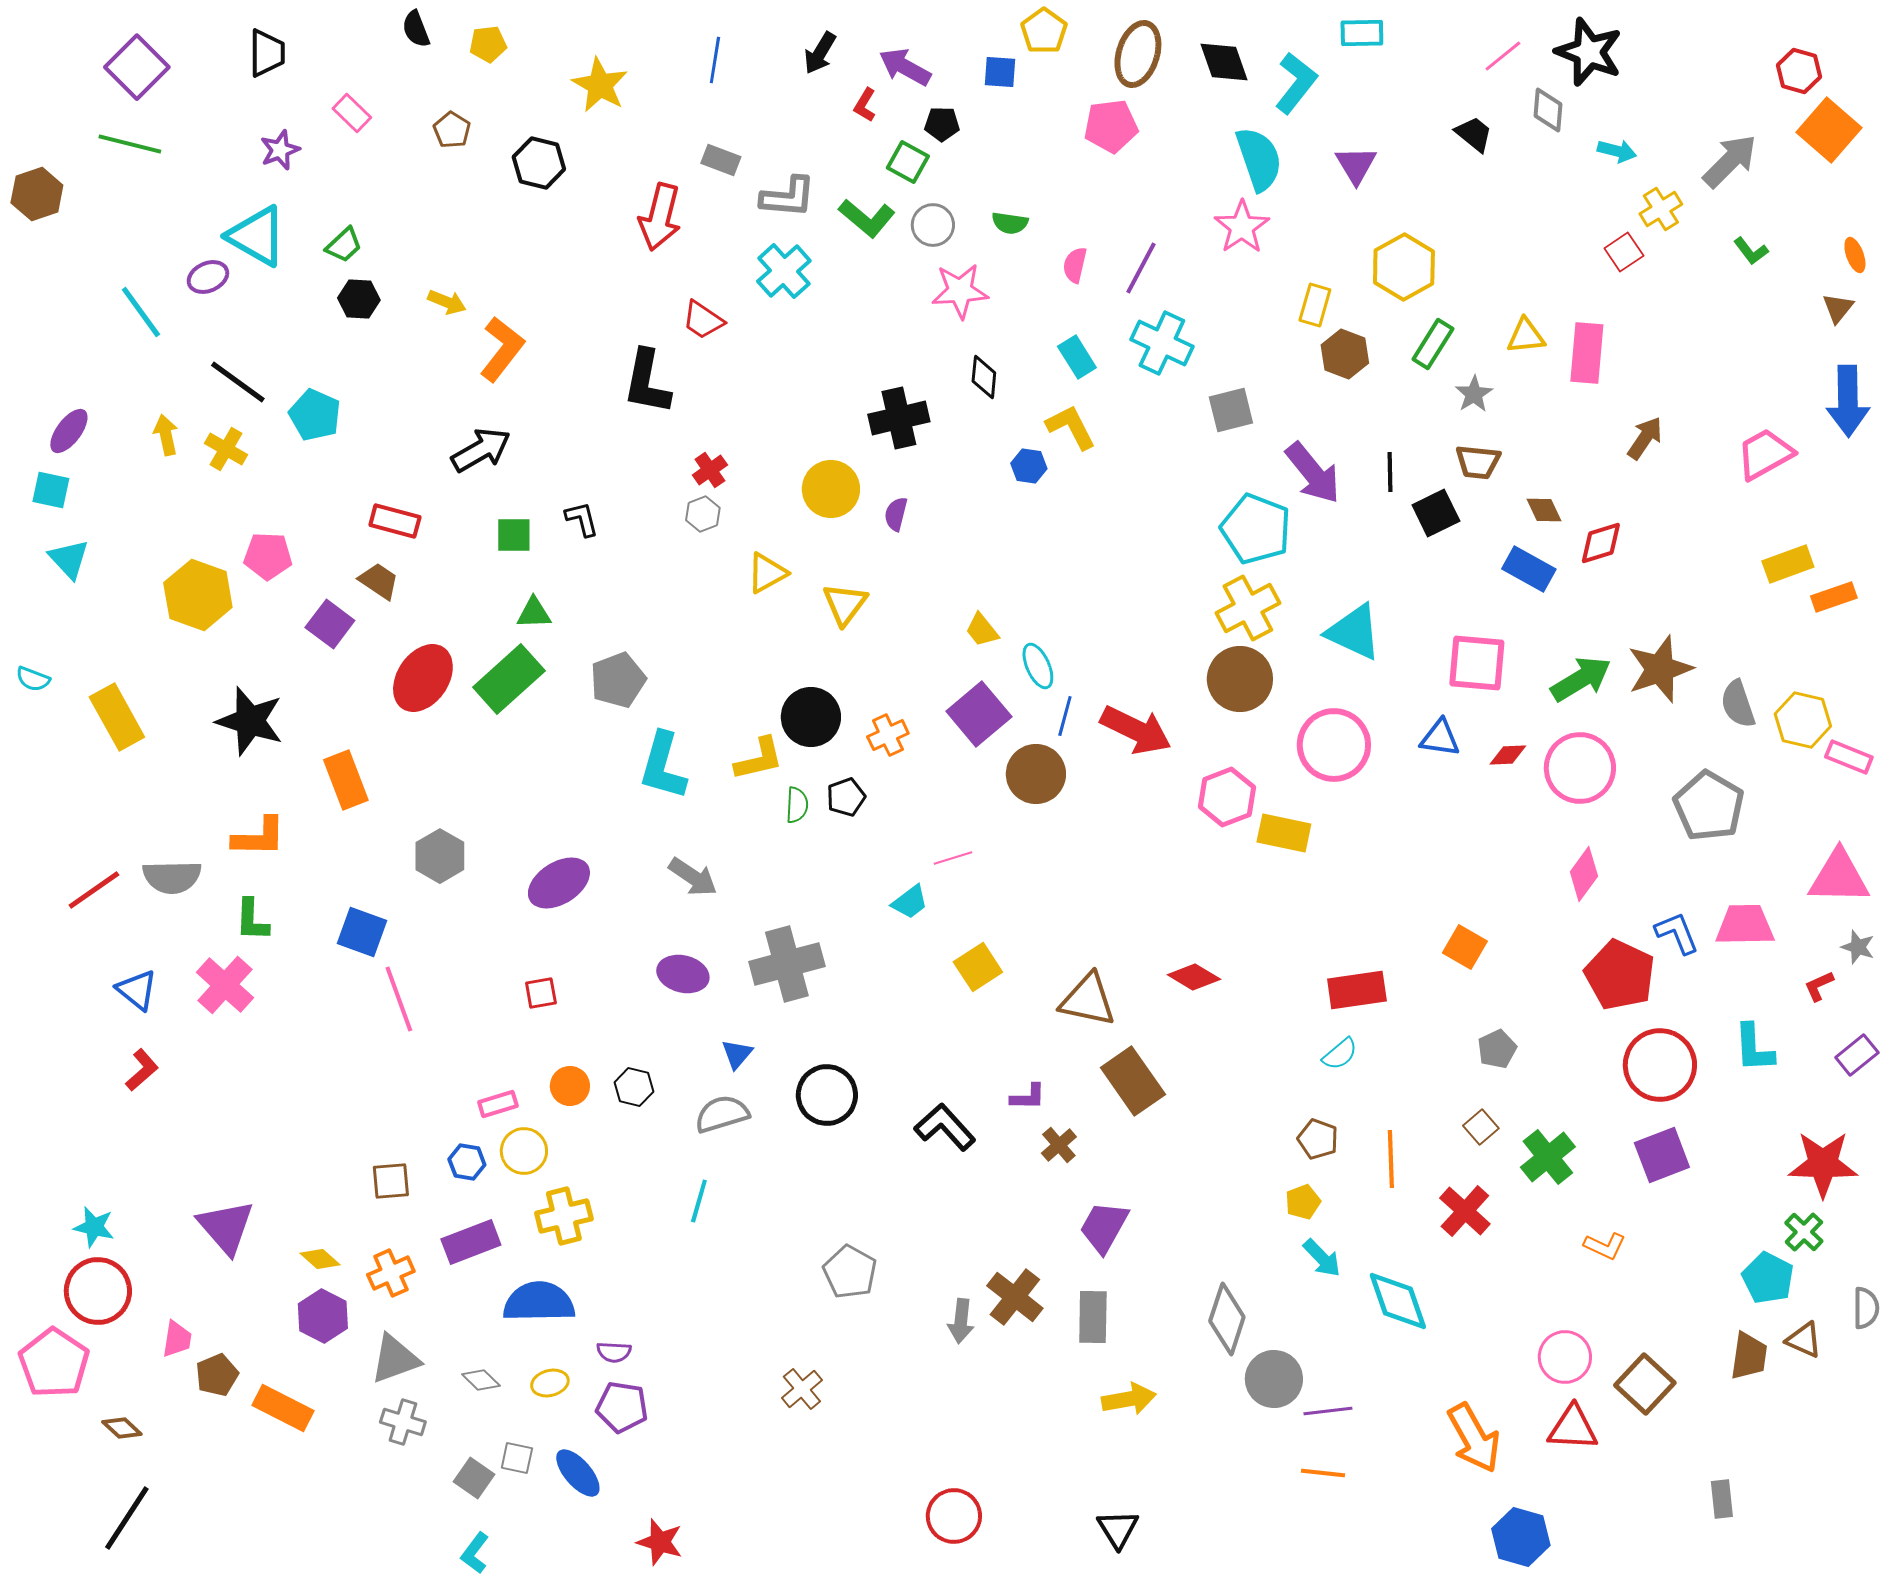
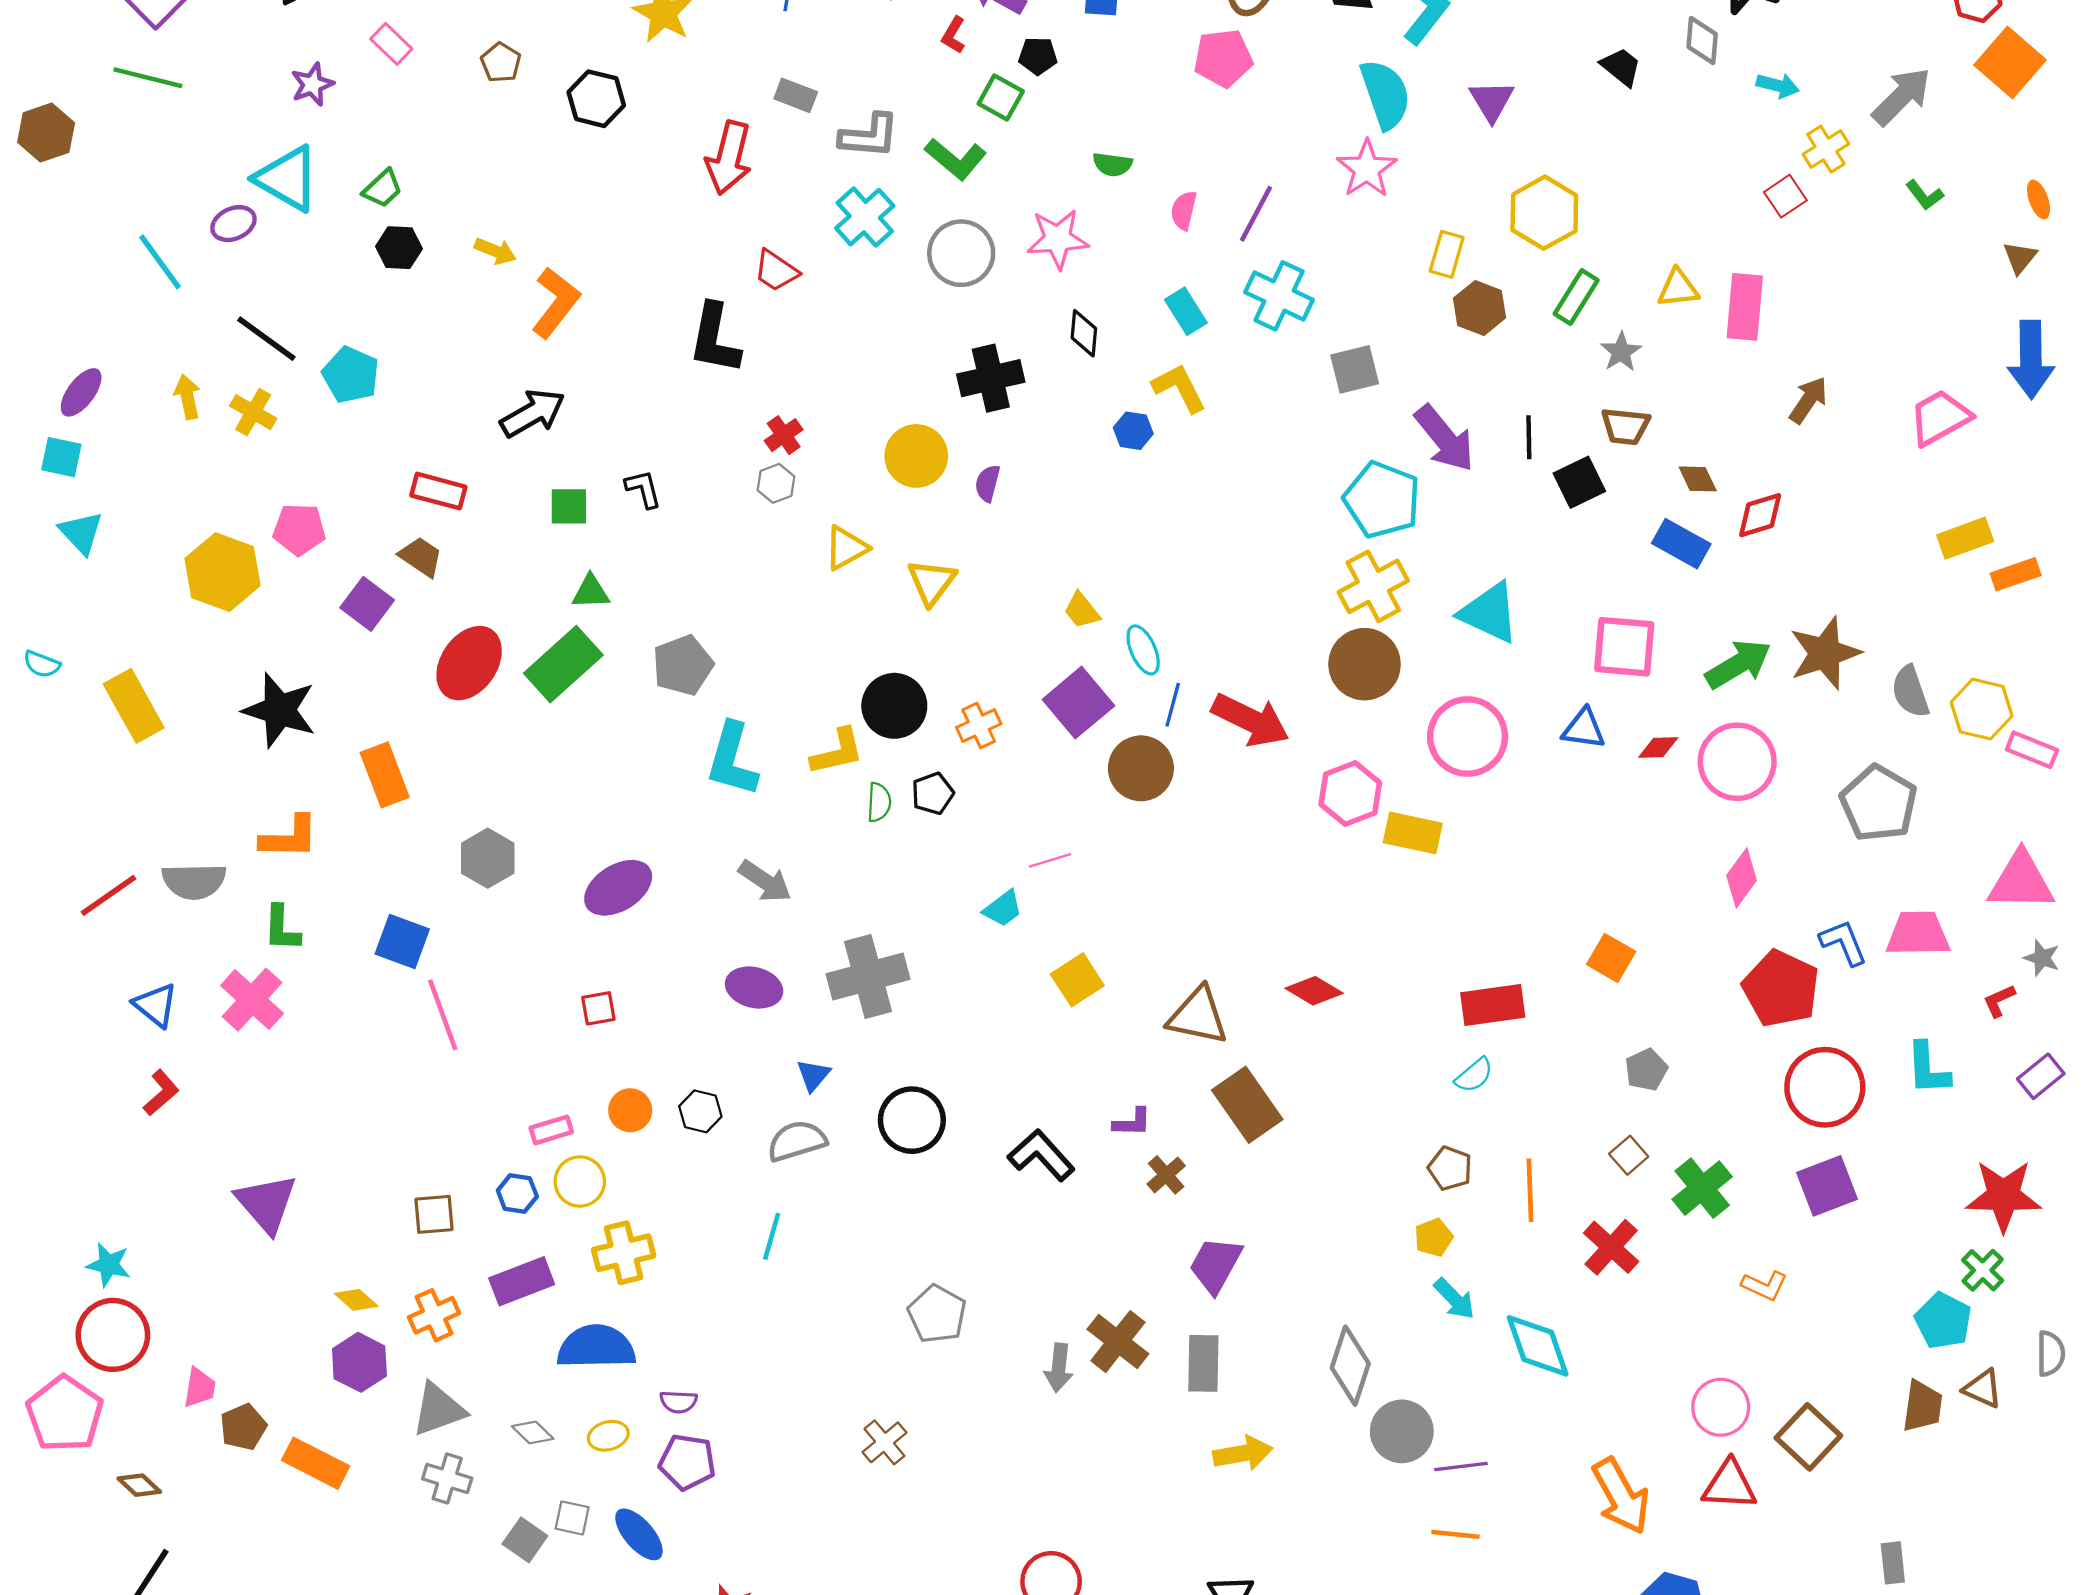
gray circle: (933, 225) -> (961, 253), moved, size x1.4
purple triangle: (226, 1227) -> (266, 1203), moved

